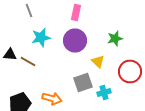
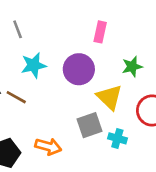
pink rectangle: (76, 12) -> (100, 32), moved
yellow triangle: (98, 62) -> (109, 97), size x1.5
cyan cross: (104, 92) -> (117, 138), turned 32

